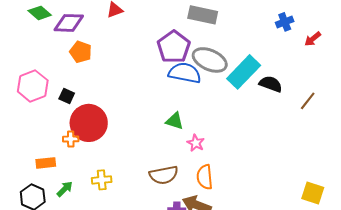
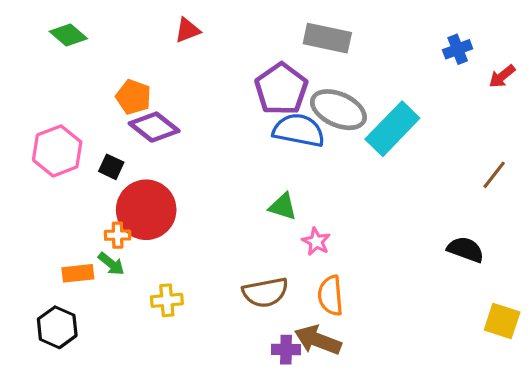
purple diamond: (69, 23) -> (154, 127), moved, turned 36
black semicircle: (271, 84) -> (466, 249), moved
green arrow: (65, 189) -> (111, 264), moved, turned 84

